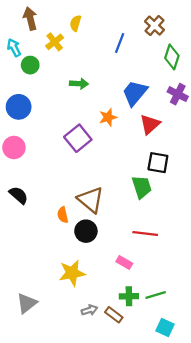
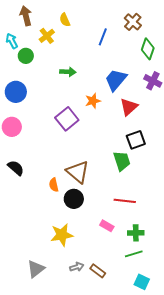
yellow semicircle: (75, 23) -> (65, 20), turned -40
black square: (158, 163) -> (136, 140), turned -30
green cross: (129, 296) -> (136, 233), moved
gray triangle: (27, 303) -> (36, 269), moved

